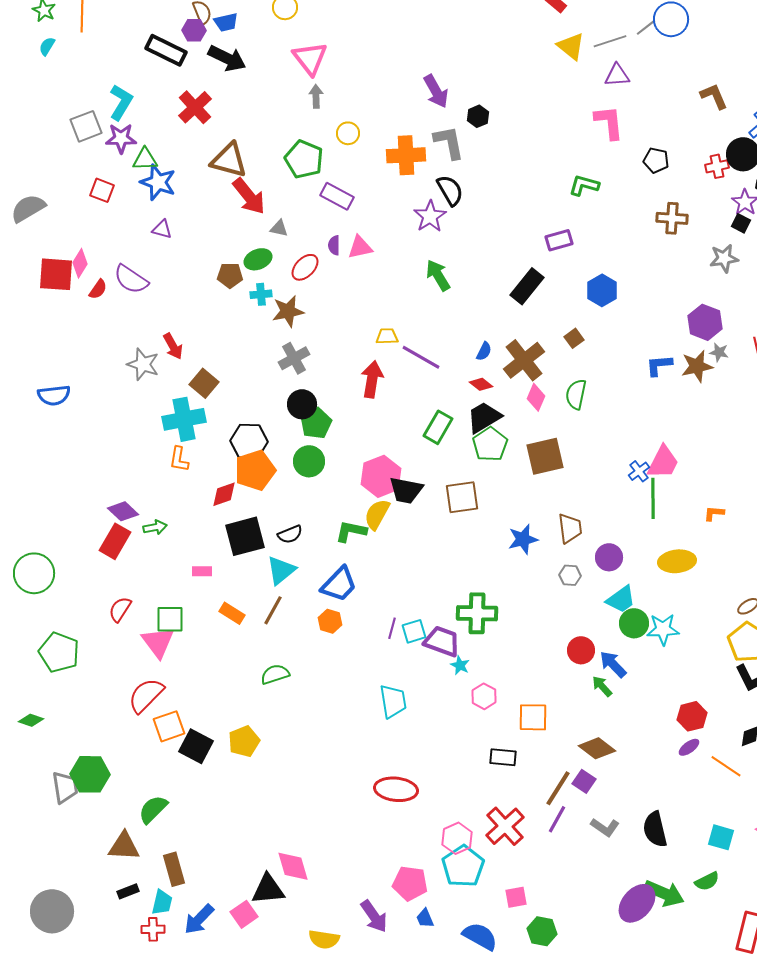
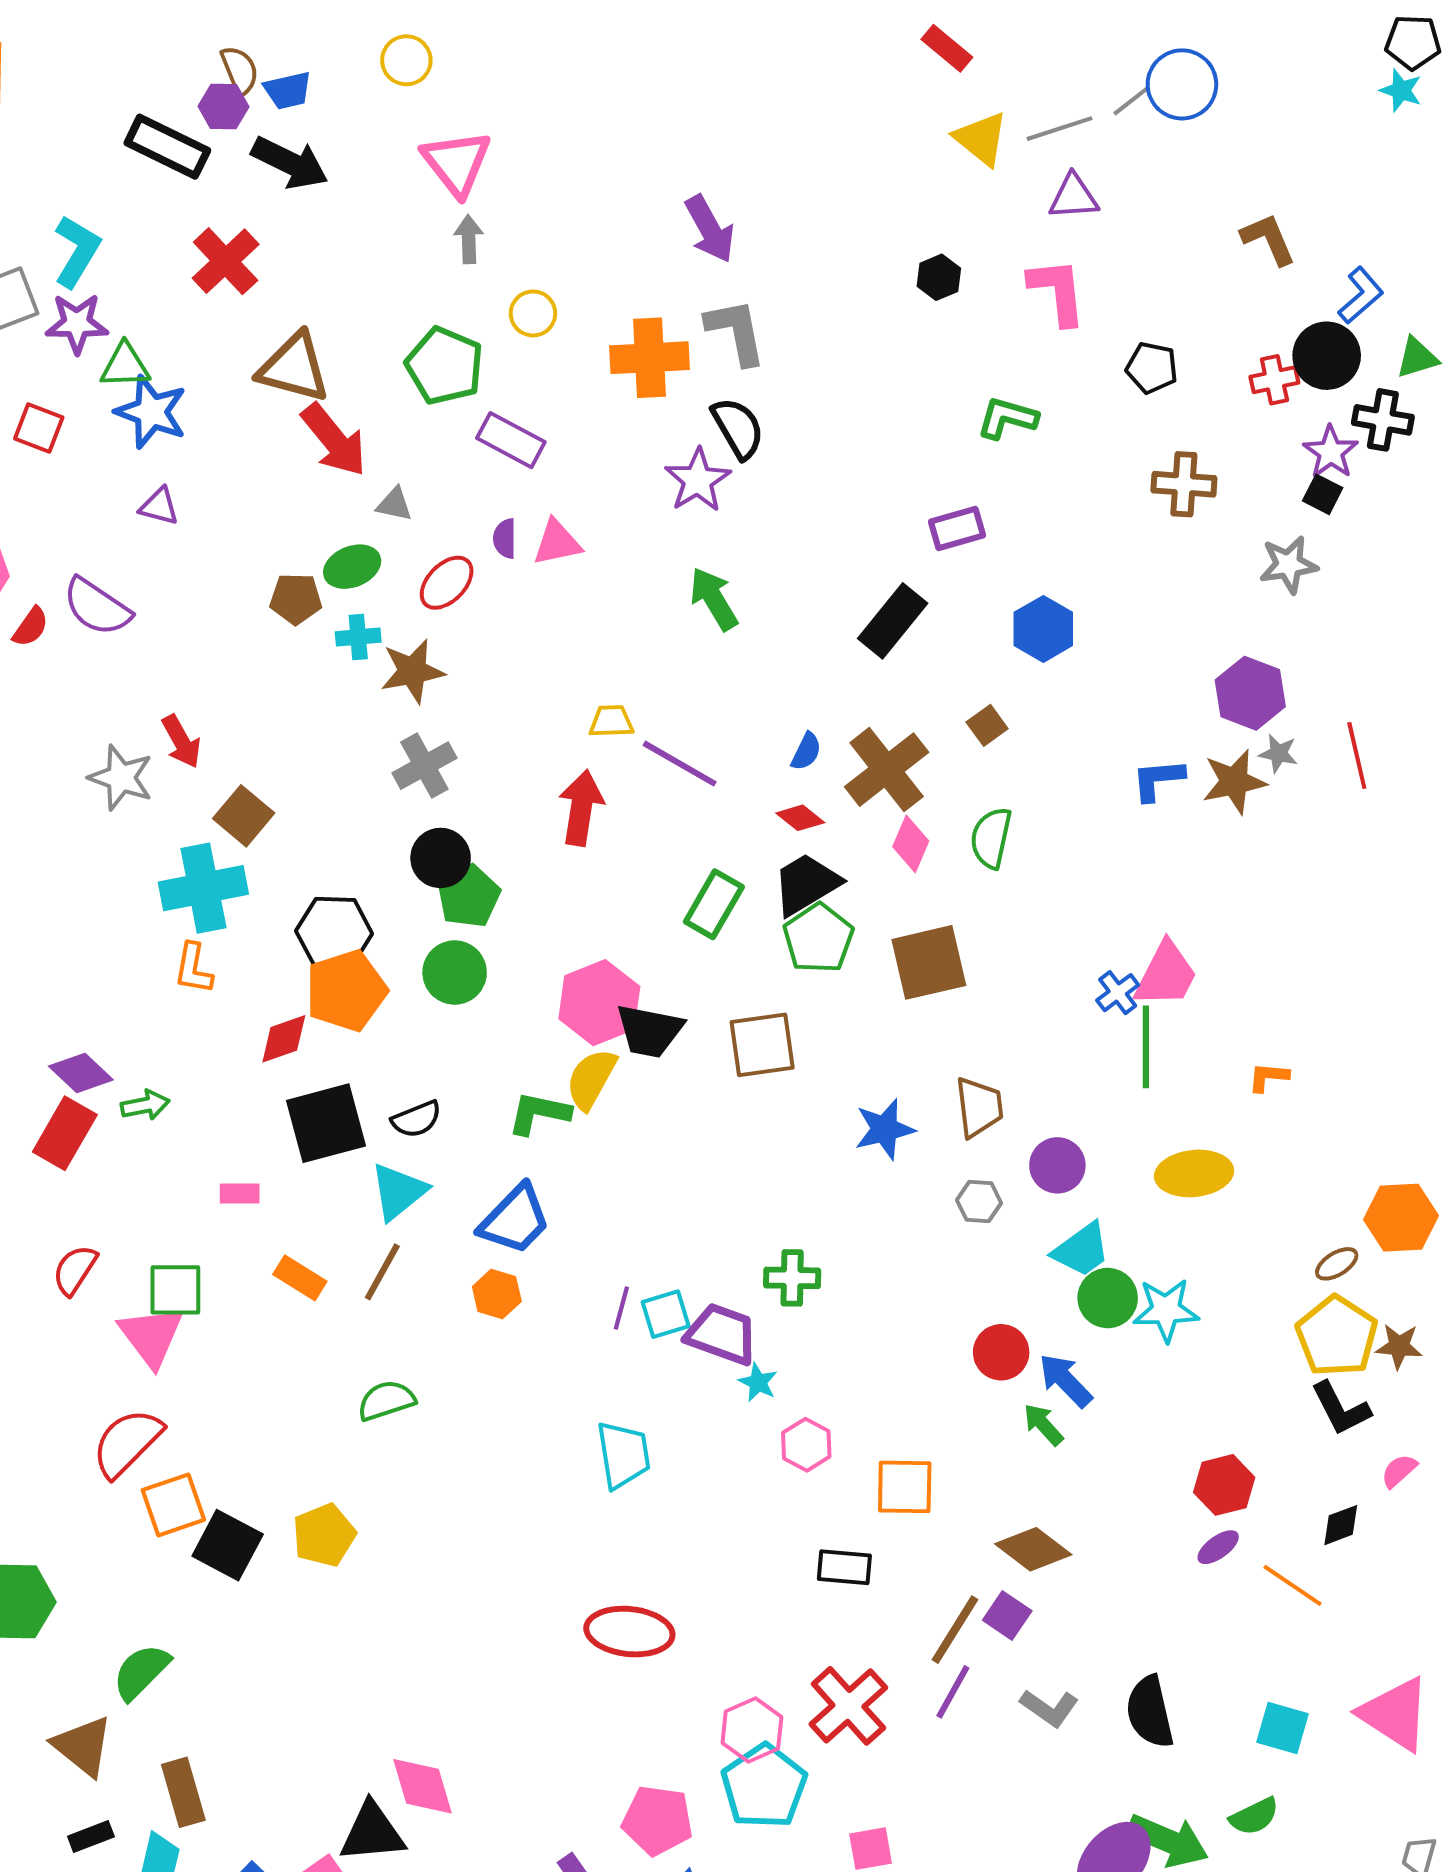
black hexagon: (478, 116) -> (939, 277), moved
green cross: (477, 613) -> (792, 1278), size x0.7
brown triangle: (124, 846) -> (83, 1746), turned 36

